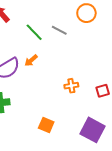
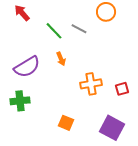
orange arrow: (31, 60) -> (61, 59), moved, turned -72
orange cross: (71, 86) -> (91, 84), size x1.5

